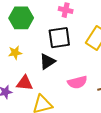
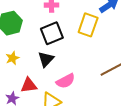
pink semicircle: (77, 82) -> (66, 81), moved

